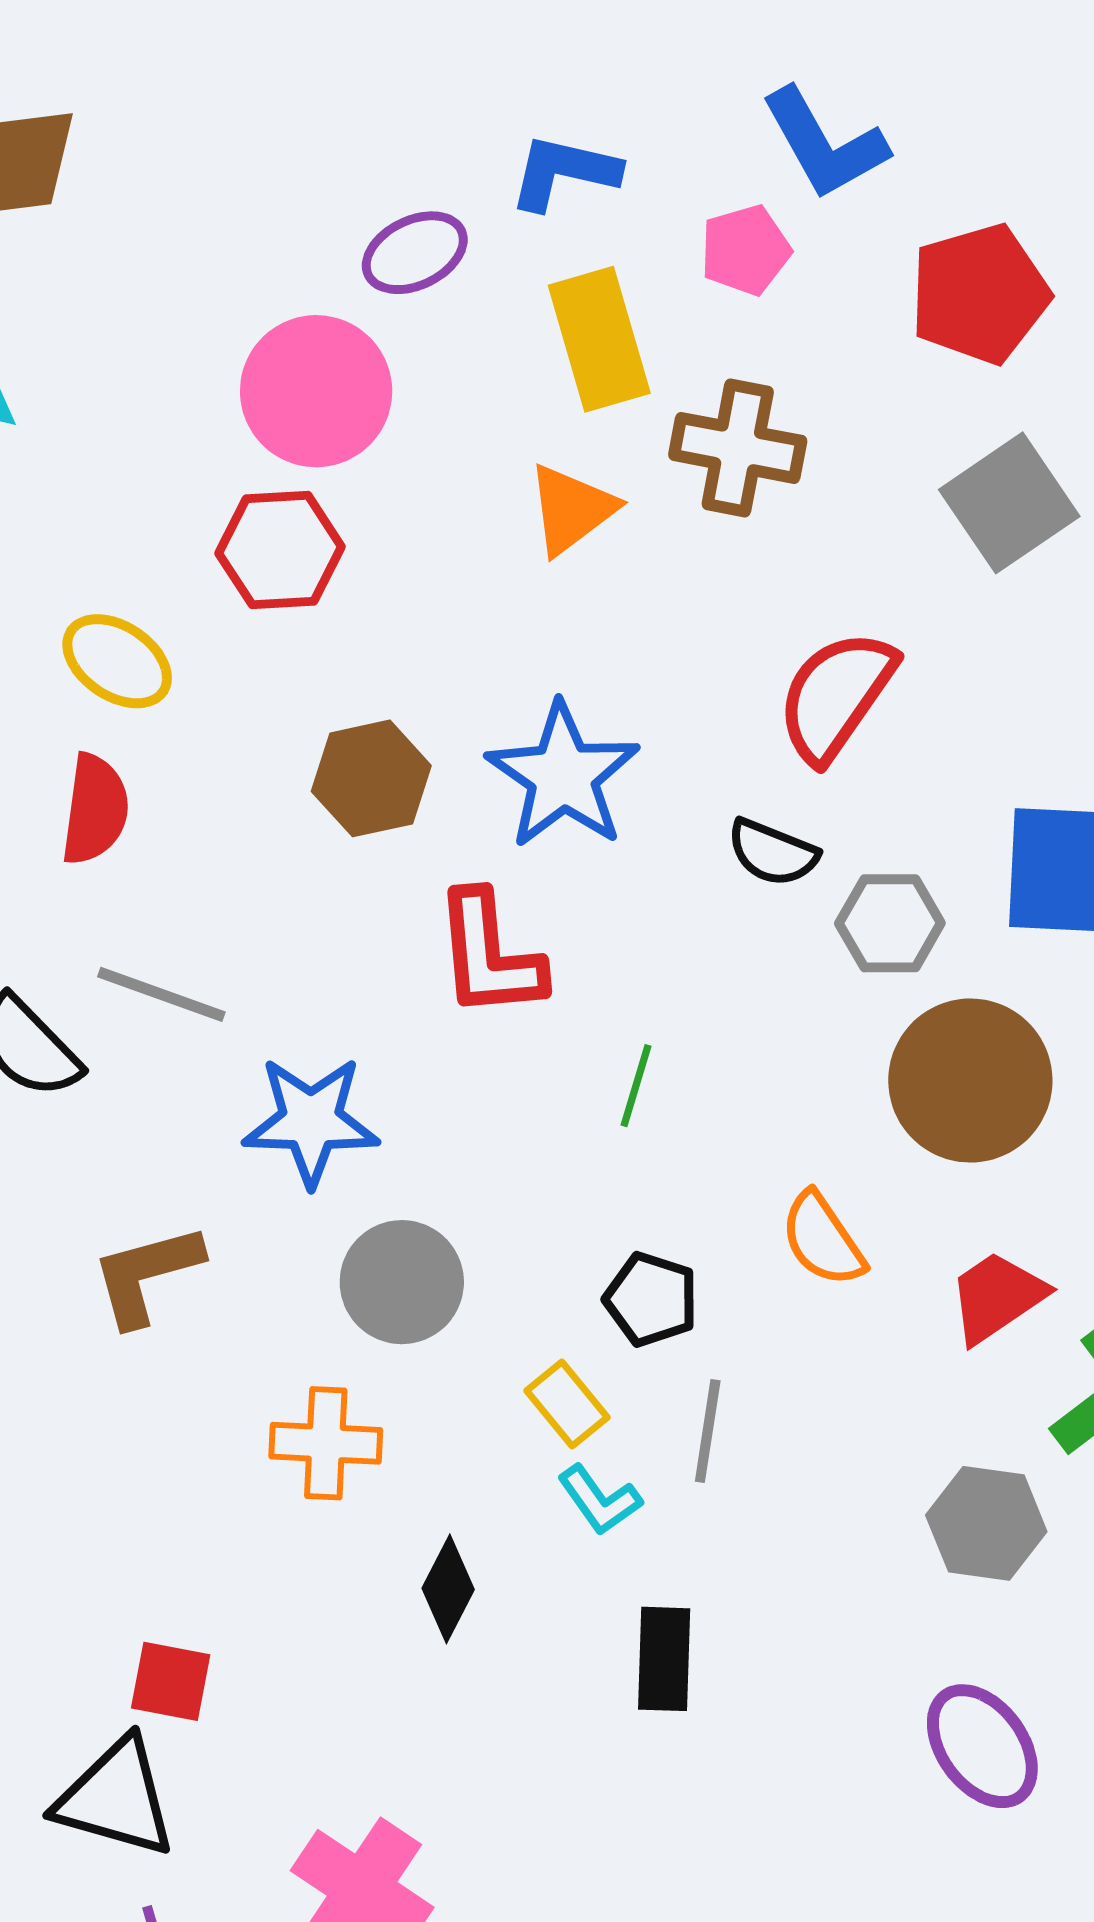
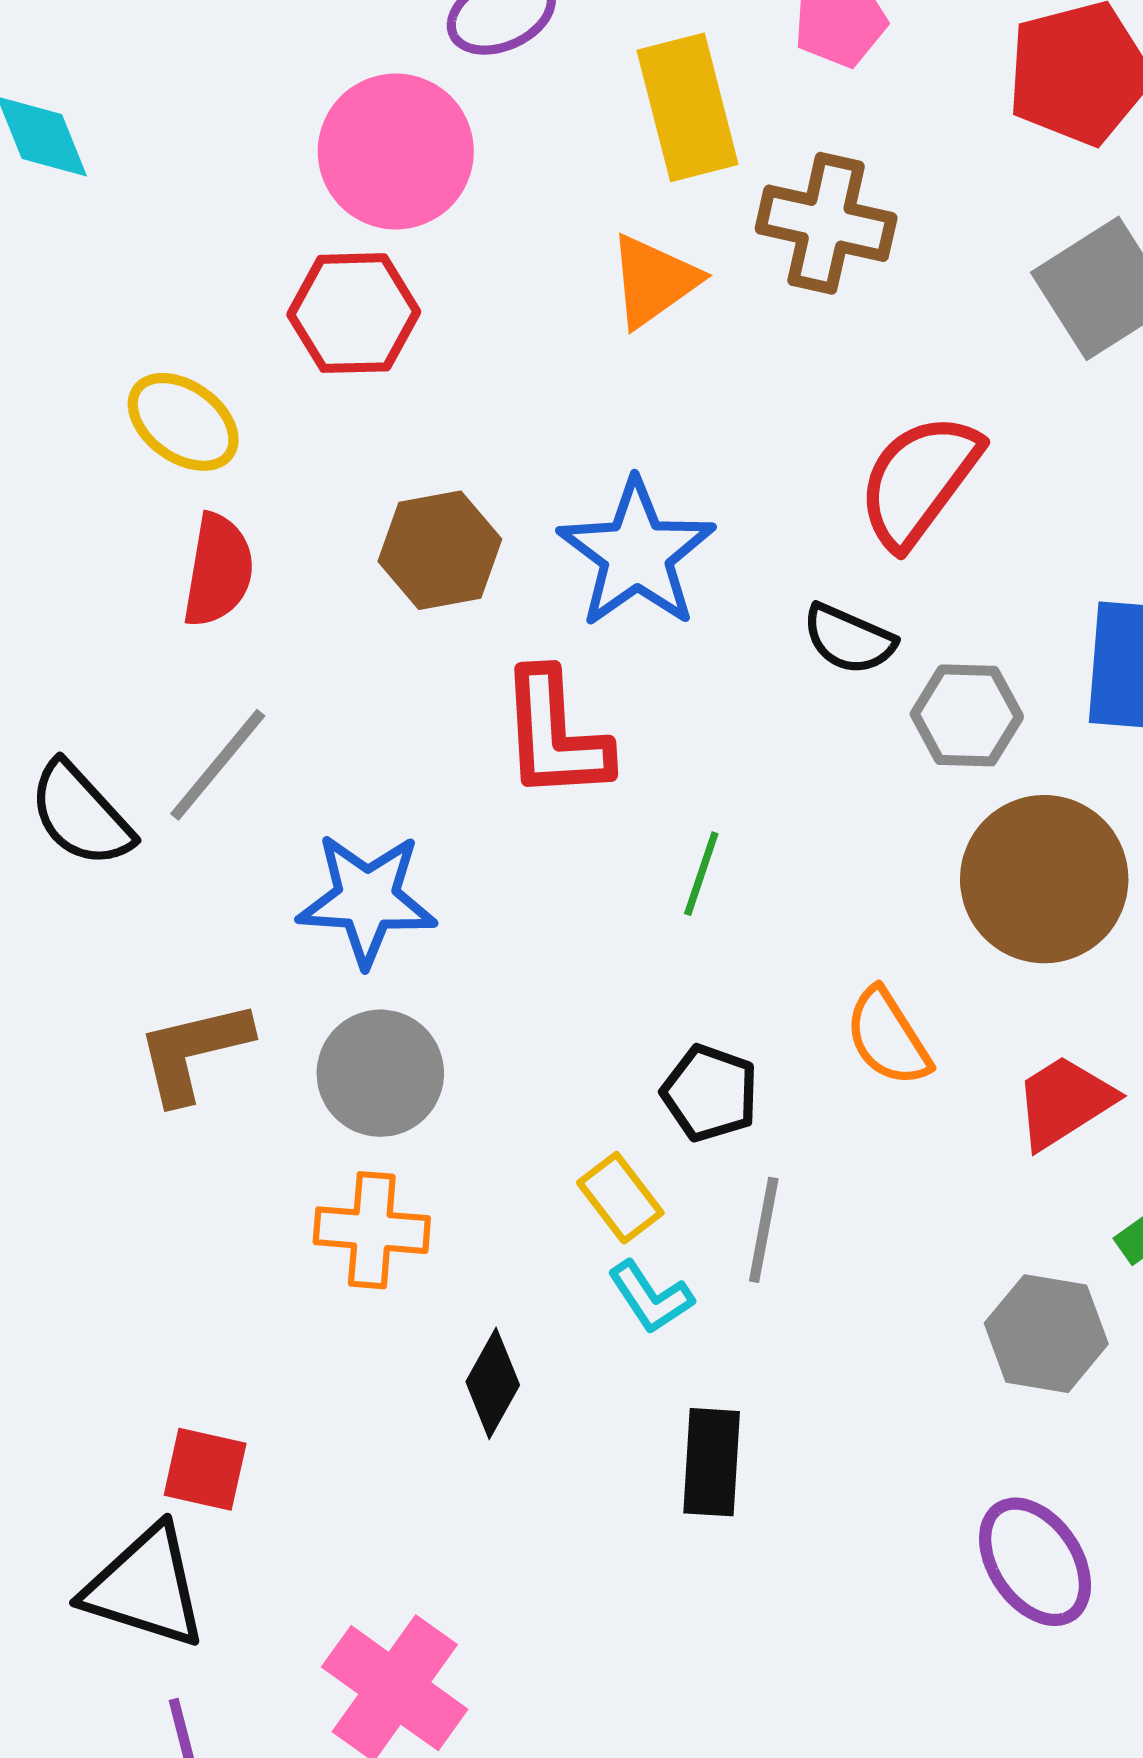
red semicircle: (95, 809) -> (218, 570), moved
gray line: (161, 994) -> (218, 765), turned -72
gray circle: (402, 1282) -> (380, 1073), moved

